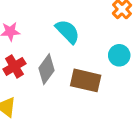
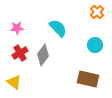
brown rectangle: (86, 80) -> (88, 79), moved

